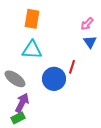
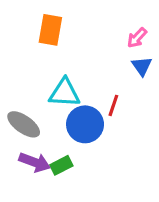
cyan triangle: (32, 50) -> (65, 93), moved
purple arrow: (22, 103) -> (35, 162), turned 84
green rectangle: (18, 118) -> (61, 165), moved

